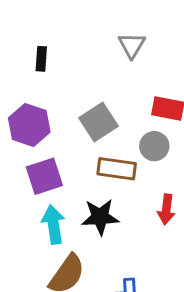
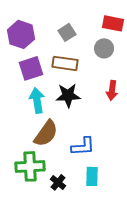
gray square: (99, 122) -> (67, 32), size x0.7
brown rectangle: (117, 169) -> (65, 63), moved

